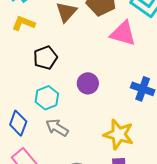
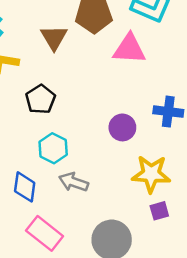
purple circle: (88, 83) -> (122, 127), moved

